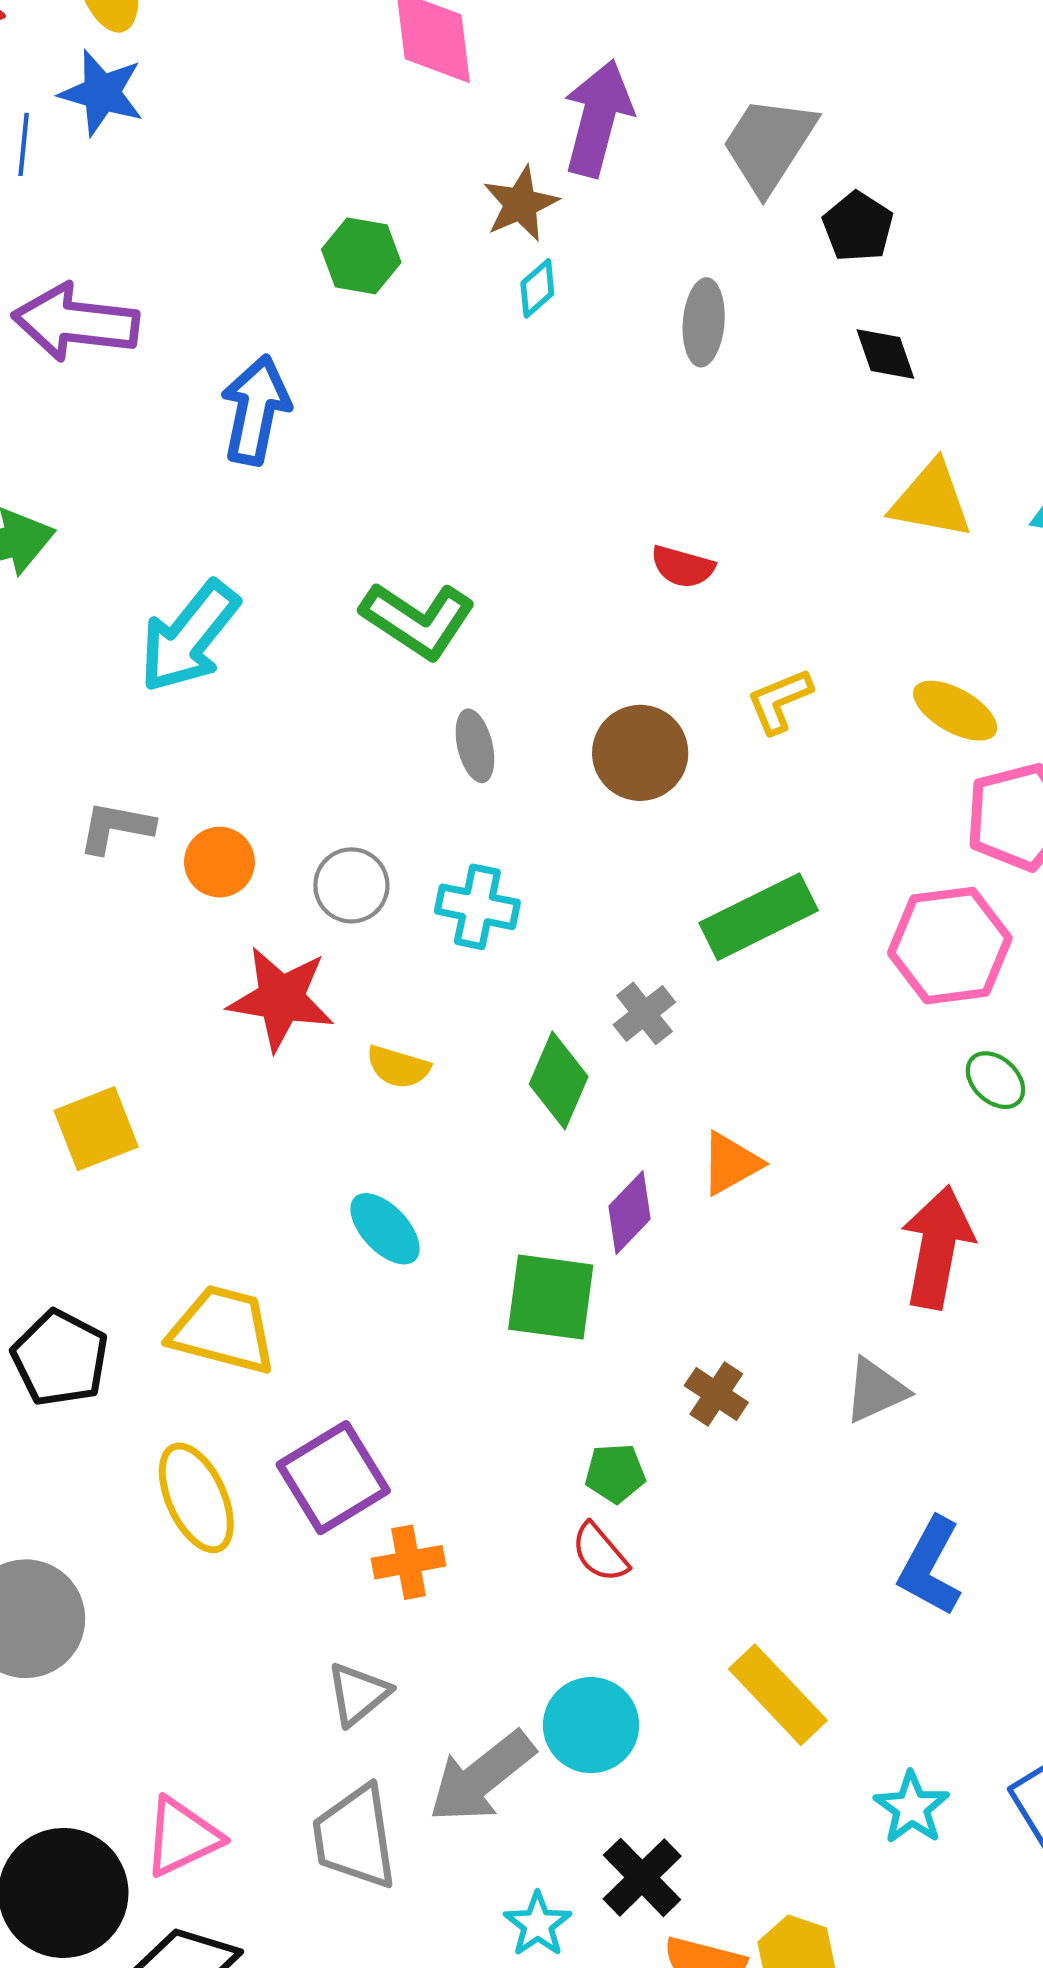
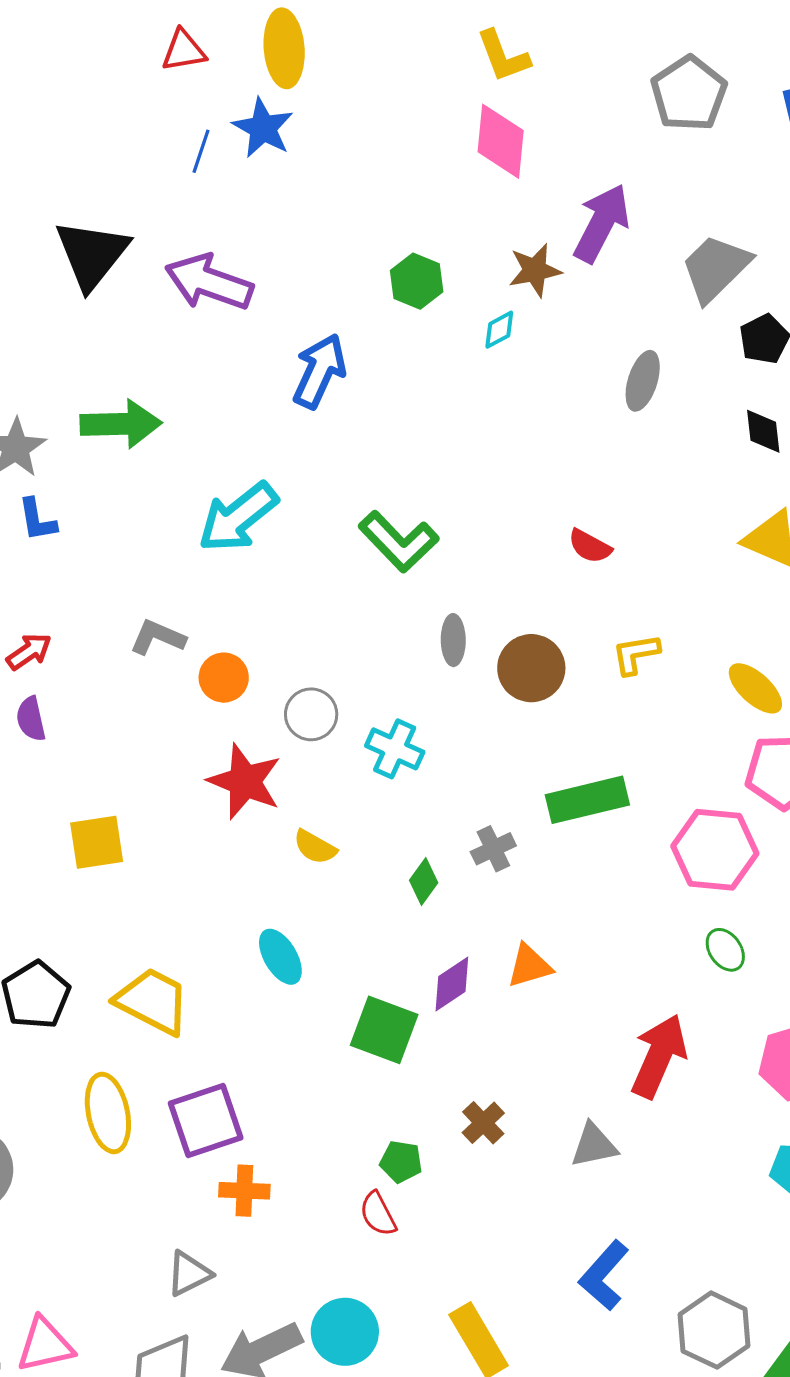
cyan diamond: (537, 288) -> (499, 330), moved
gray ellipse: (475, 746) -> (453, 640), moved
green diamond: (559, 1080) -> (424, 881), size x0.7

